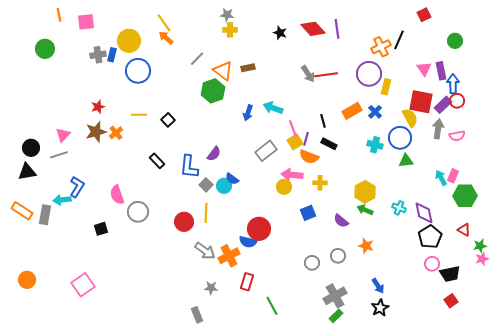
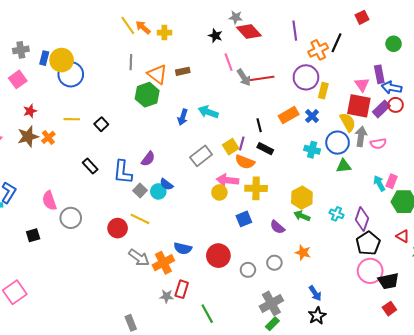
gray star: (227, 15) -> (236, 17), moved
pink square: (86, 22) -> (18, 79), moved, turned -30
yellow line: (164, 23) -> (128, 25), moved
purple line: (337, 29) -> (295, 31), moved
orange arrow: (166, 38) -> (143, 27), moved
yellow circle: (129, 41) -> (62, 60), moved
gray cross: (98, 55) -> (21, 50), moved
gray line: (197, 59) -> (131, 62), turned -42
pink triangle: (424, 69) -> (362, 85), moved
blue arrow: (453, 84) -> (392, 88), turned -78
pink line: (293, 129) -> (229, 62), moved
gray arrow: (438, 129) -> (361, 136), moved
pink semicircle: (457, 136) -> (378, 144), moved
yellow cross: (320, 183) -> (256, 188), size x1.5
yellow line: (206, 213) -> (140, 219), turned -66
purple diamond: (424, 213) -> (362, 219), turned 30
red circle: (259, 229) -> (218, 256), moved
pink circle: (432, 264) -> (370, 271), size x1.6
gray star: (211, 288) -> (166, 296), moved

